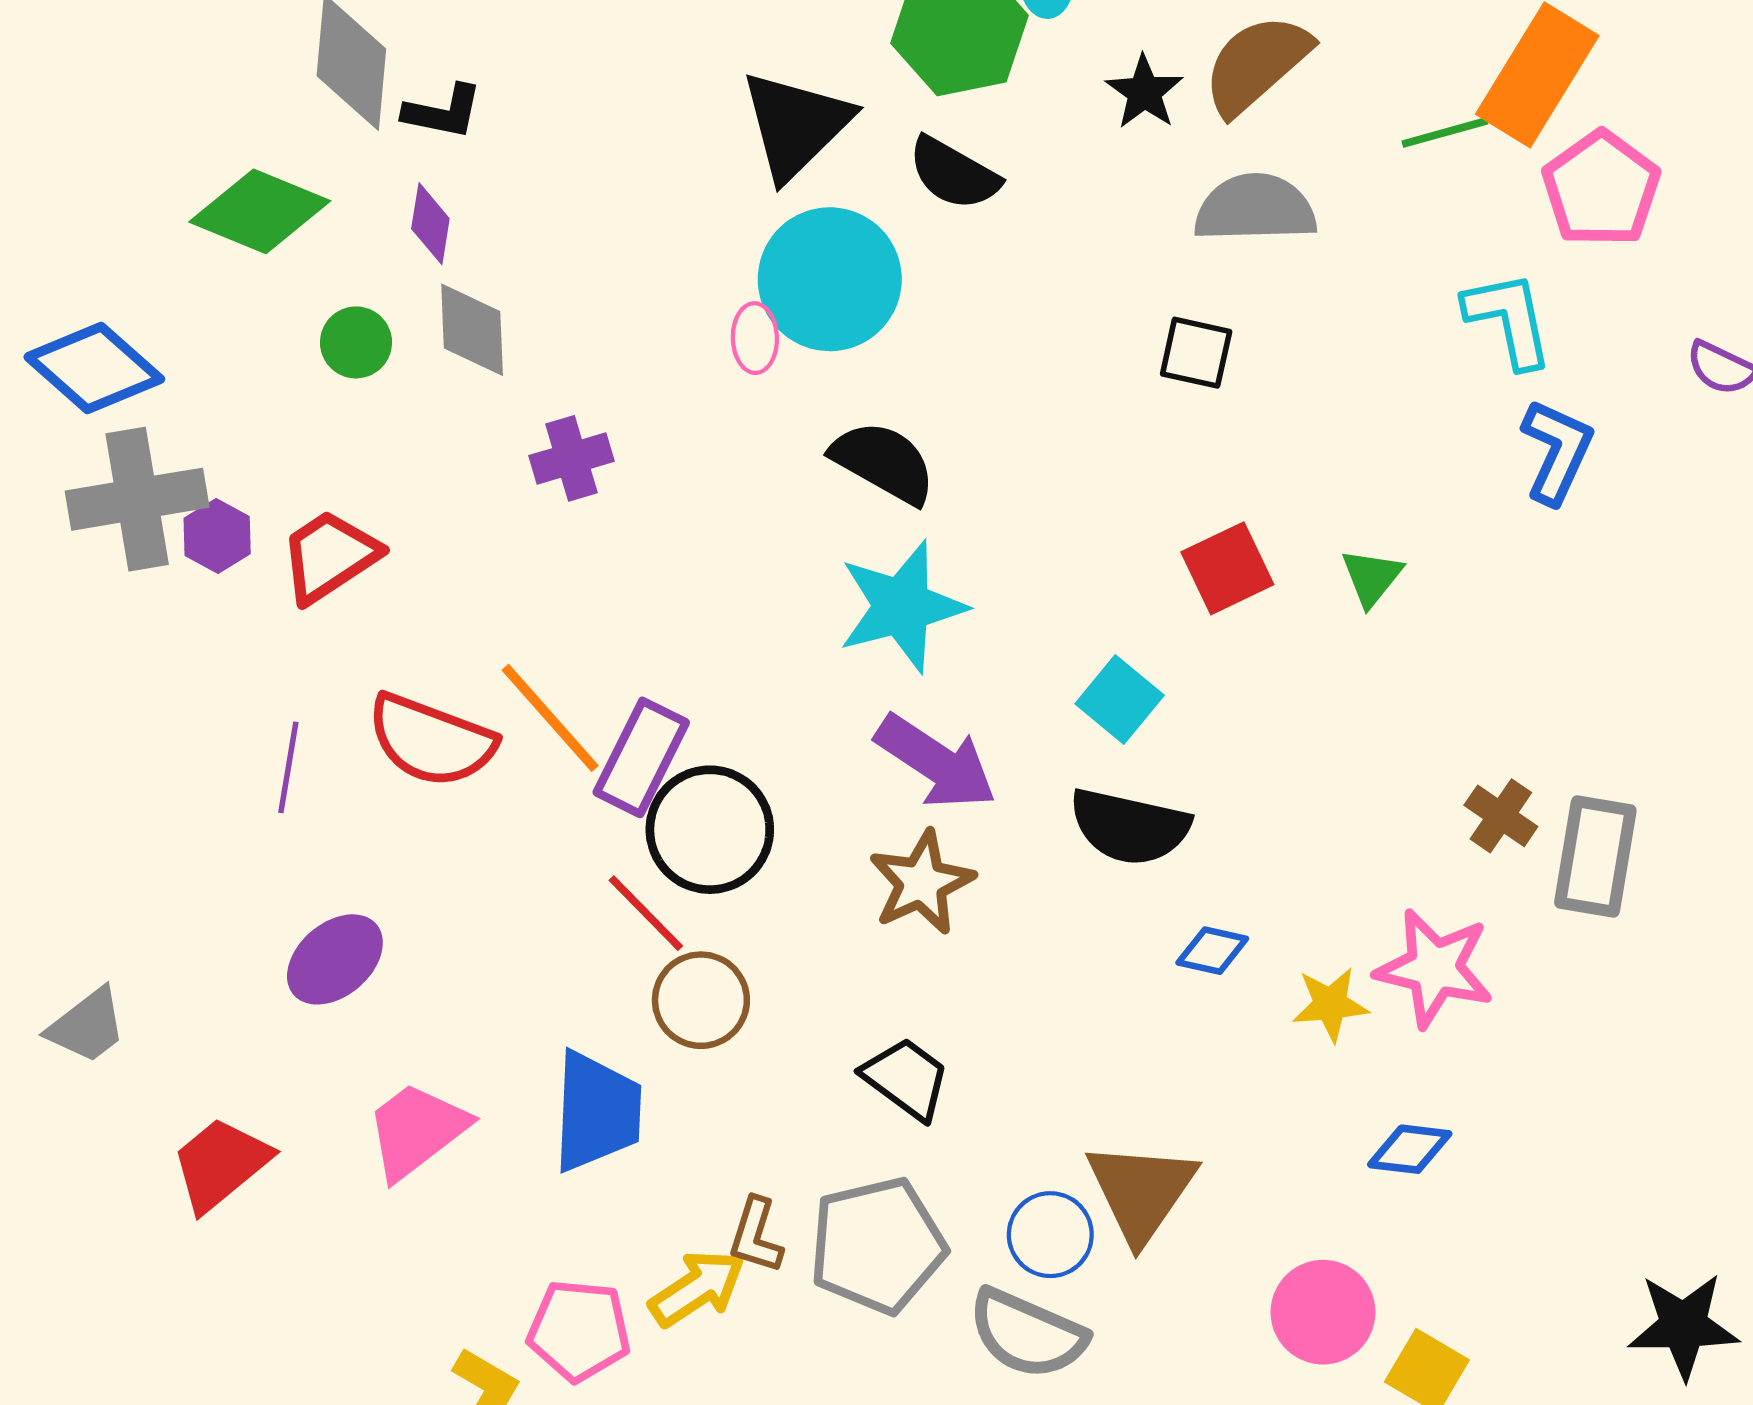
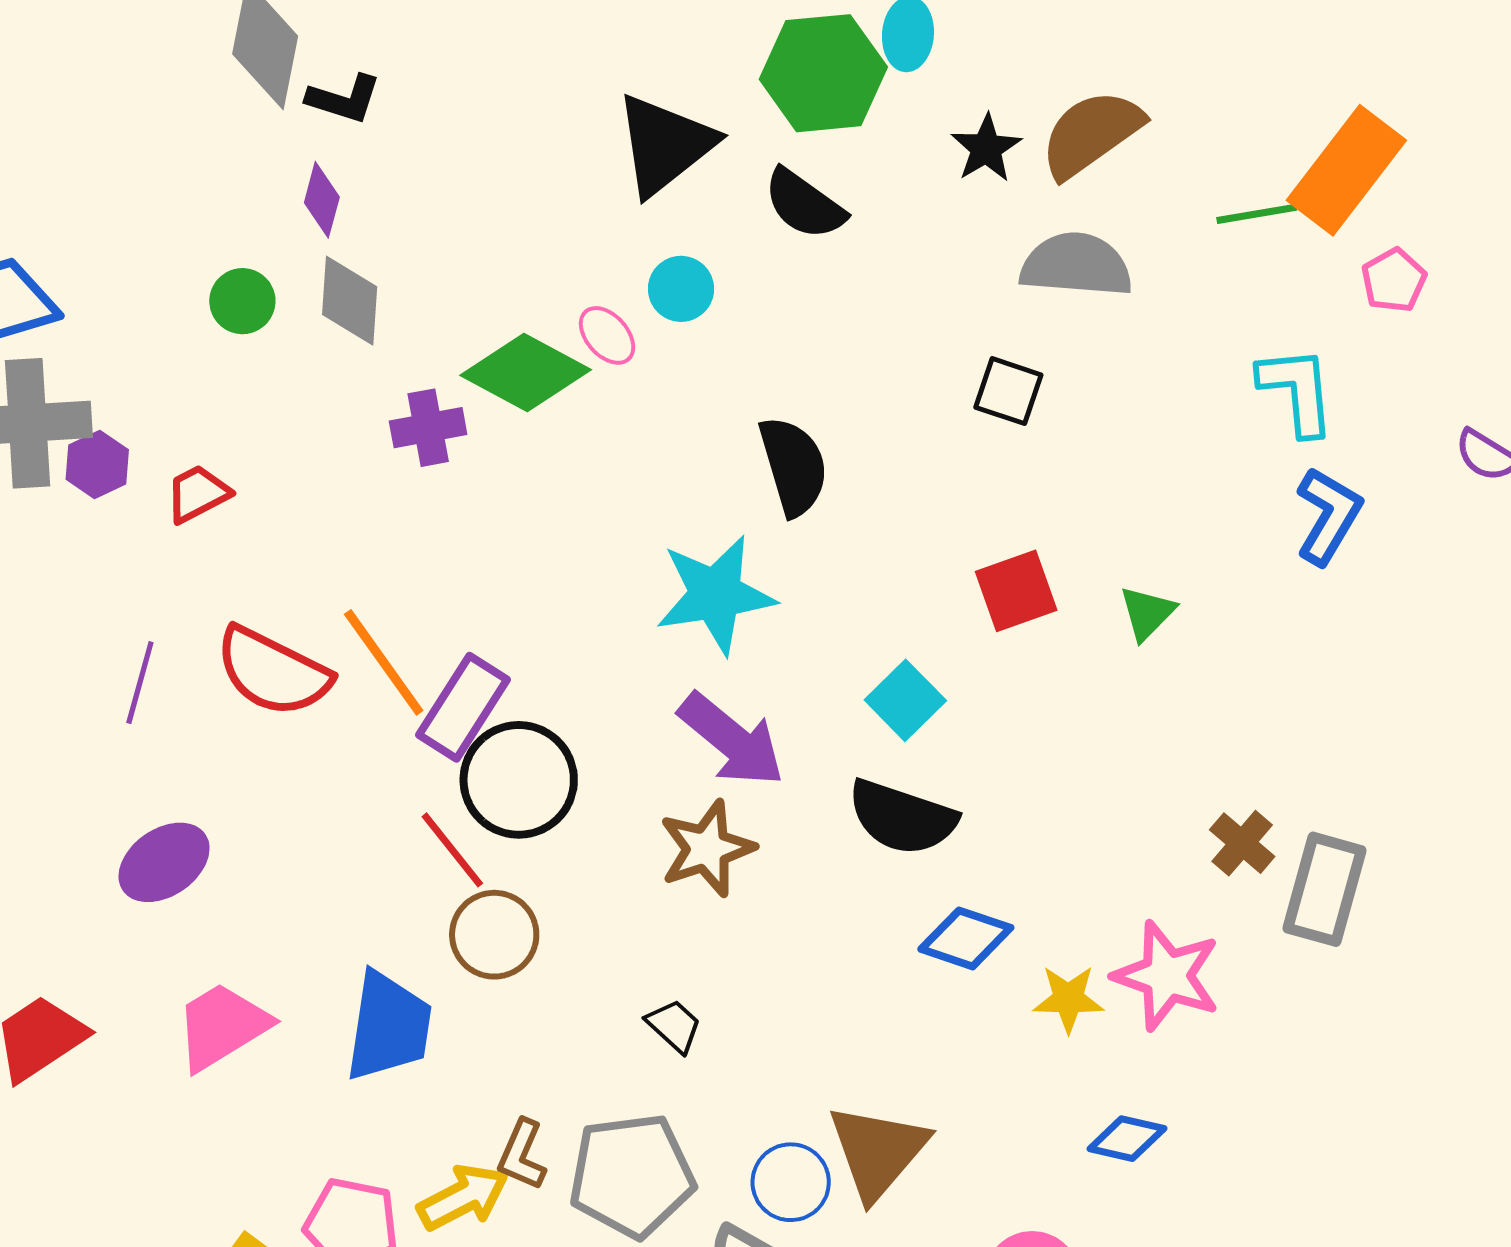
pink pentagon: (1601, 189) -> (1394, 280), size x0.6
green diamond: (260, 211) -> (526, 373), moved
cyan circle: (830, 279) -> (681, 289), size x0.5
pink ellipse: (755, 338) -> (607, 335), turned -46
black semicircle: (884, 462) -> (793, 466), moved, turned 38
red trapezoid: (329, 556) -> (198, 494), size x0.7
blue diamond: (1212, 951) -> (966, 938), size x1.4
black trapezoid: (906, 1078) -> (674, 1026), size x0.7

